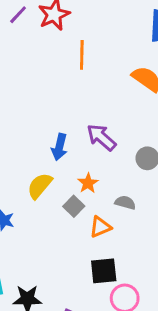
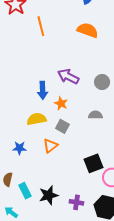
orange star: (88, 183) -> (61, 103), moved
yellow semicircle: (40, 186) -> (37, 119), turned 54
orange triangle: (100, 227) -> (50, 146), moved

